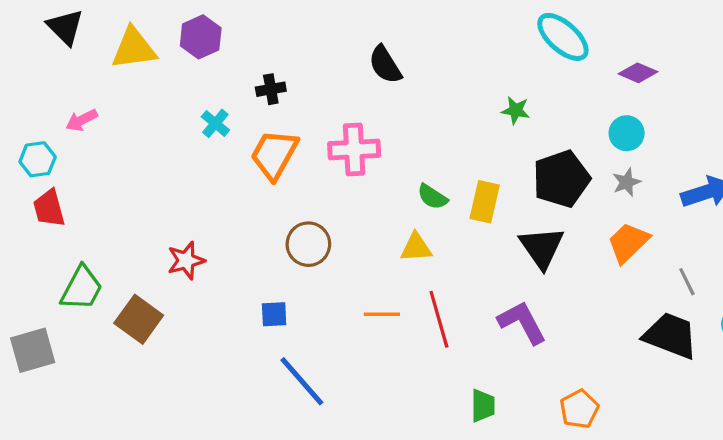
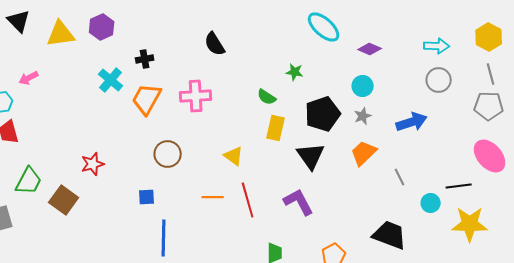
cyan cross: (215, 123) -> (111, 80), size x1.4
green semicircle: (432, 197) -> (267, 97), moved
yellow triangle: (416, 247) -> (234, 156), turned 40
black trapezoid: (671, 336) -> (390, 235), moved
blue line: (302, 381) -> (164, 238), turned 42

